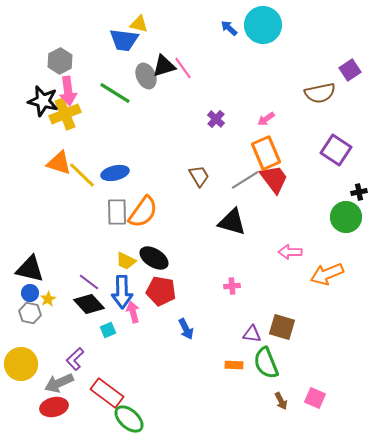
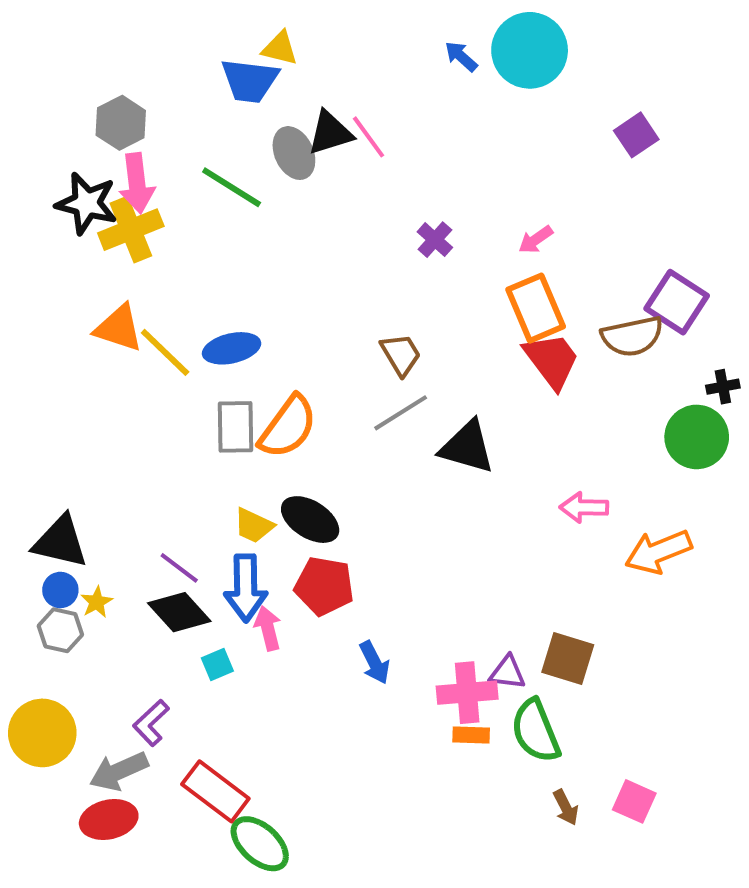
purple square: (350, 70) -> (636, 135), moved
brown semicircle: (320, 93) -> (632, 336), moved
gray line: (245, 180) -> (401, 413), moved
pink cross: (232, 286) -> (467, 693), moved, size x1.8

